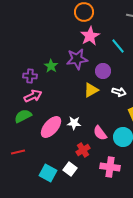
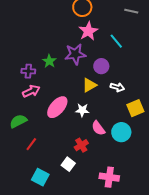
green semicircle: (23, 116) -> (18, 121), moved
white star: (74, 123) -> (82, 110), moved
pink ellipse: (51, 127) -> (57, 107), moved
red line: (18, 152) -> (31, 144), moved, turned -40
pink cross: (110, 167) -> (109, 177), moved
cyan square: (48, 173) -> (40, 177), moved

